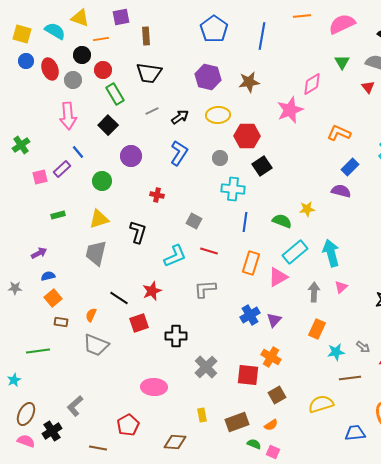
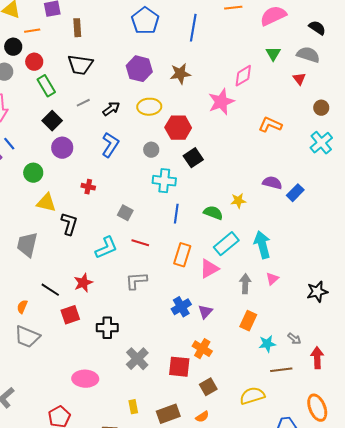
black square: (108, 125) -> (52, 121), moved
blue rectangle: (350, 167) -> (295, 193), moved
yellow triangle: (99, 219) -> (46, 203), moved, turned 30

